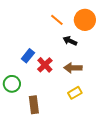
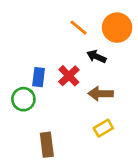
blue rectangle: (28, 56) -> (39, 77), turned -32
red cross: (45, 65) -> (69, 76), moved
green circle: (12, 84) -> (23, 99), moved

